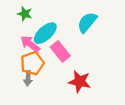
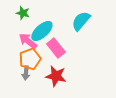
red star: (80, 82) -> (56, 76), moved

